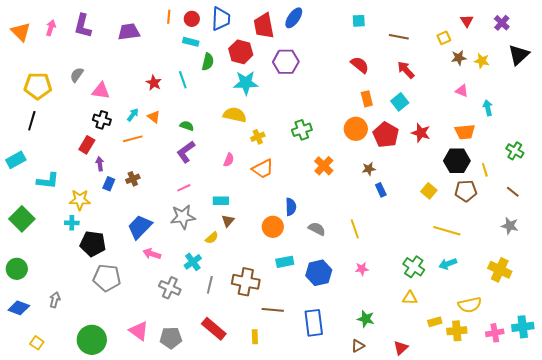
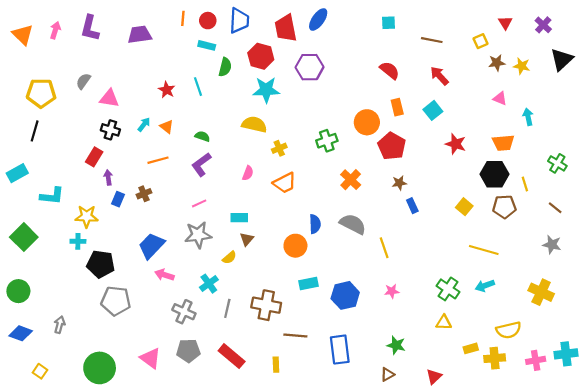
orange circle: (356, 129) -> (367, 122), moved
red pentagon: (386, 135) -> (392, 146), moved
orange line: (133, 139) -> (158, 160), moved
gray semicircle: (317, 229) -> (353, 224), moved, size x1.4
gray pentagon: (171, 338) -> (188, 351), moved

